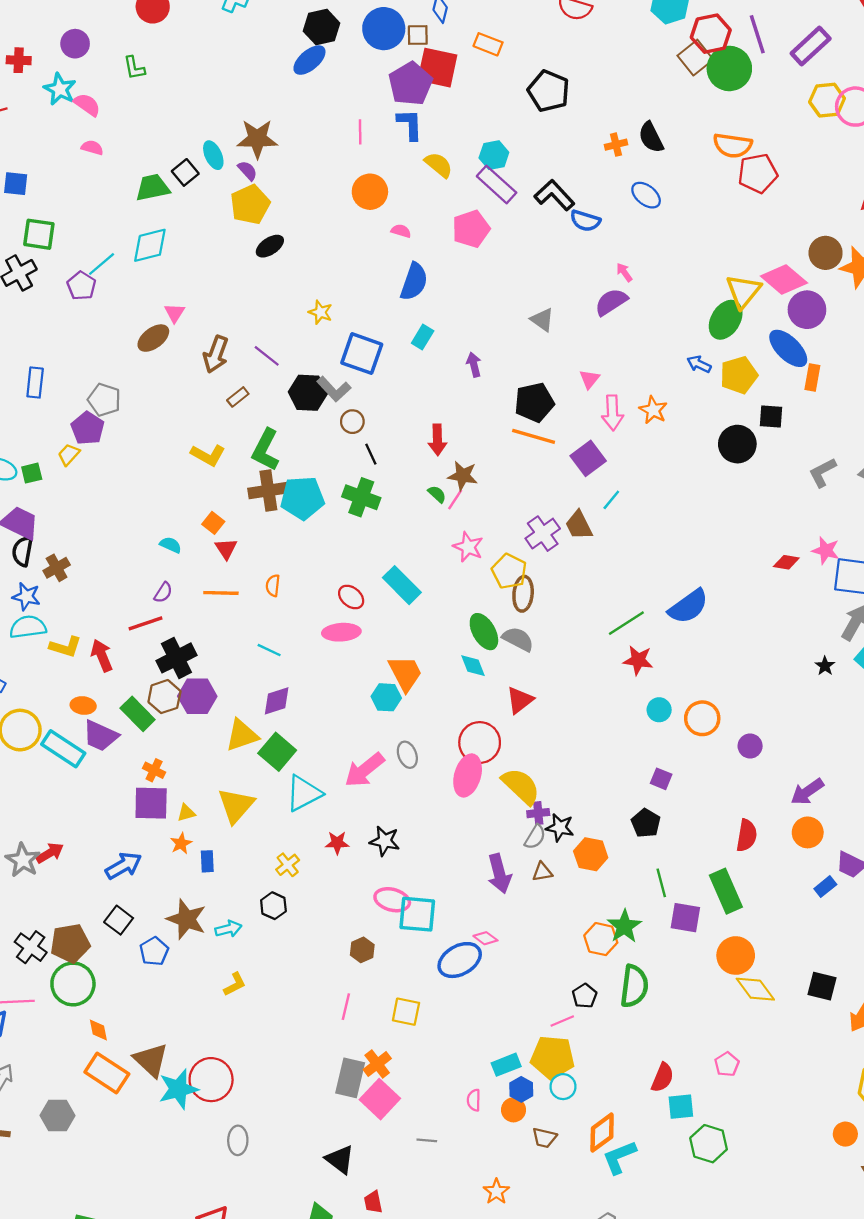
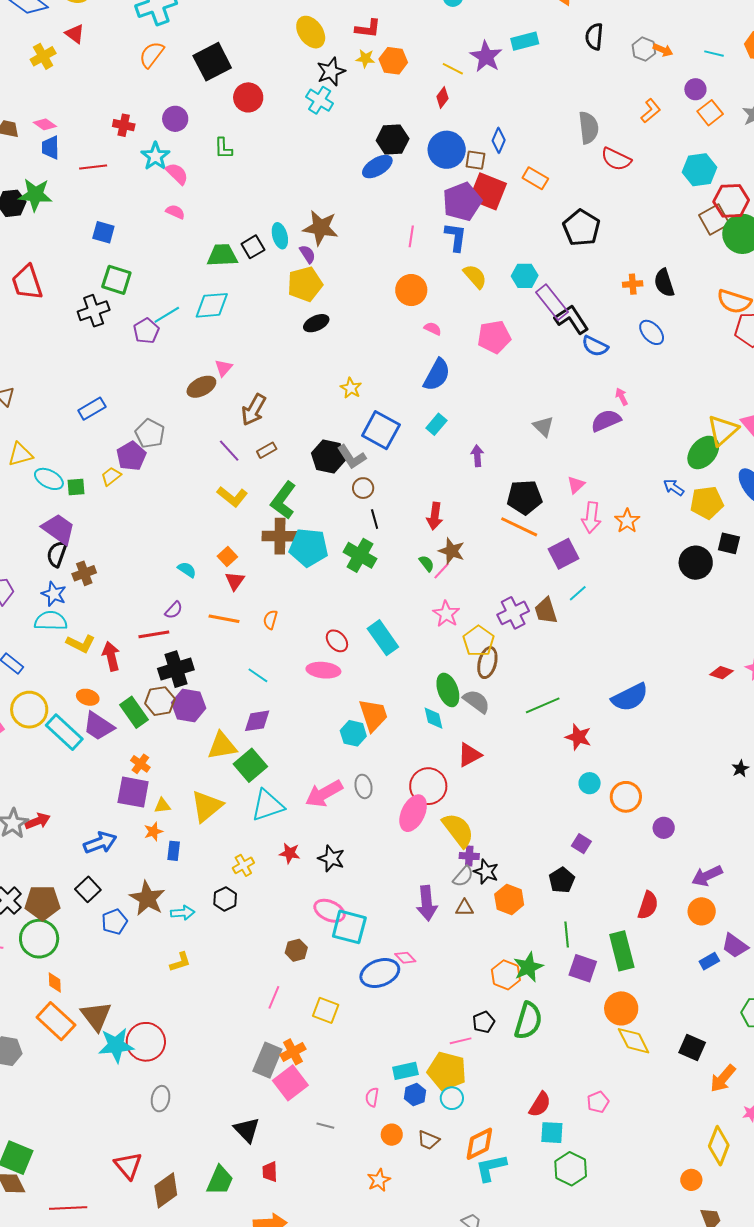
purple rectangle: (497, 184) -> (552, 302), moved
purple line: (267, 356) -> (229, 451), moved
blue rectangle: (35, 382) -> (92, 409), turned 44
green line: (626, 623) -> (543, 705), moved
orange circle: (514, 1110) -> (392, 1135), moved

